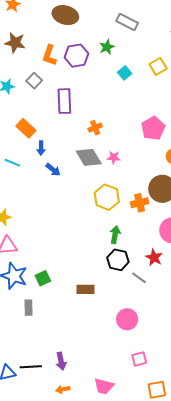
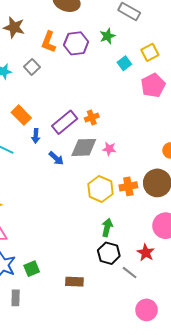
yellow square: (158, 66) -> (150, 52), moved
purple rectangle: (64, 101) -> (65, 122), moved, turned 50
pink pentagon: (153, 128) -> (153, 85), moved
gray diamond: (89, 157) -> (84, 147), turned -64
blue arrow: (53, 170) -> (56, 158), moved
orange cross: (140, 203) -> (128, 186), moved
pink circle: (127, 319) -> (147, 310), moved

